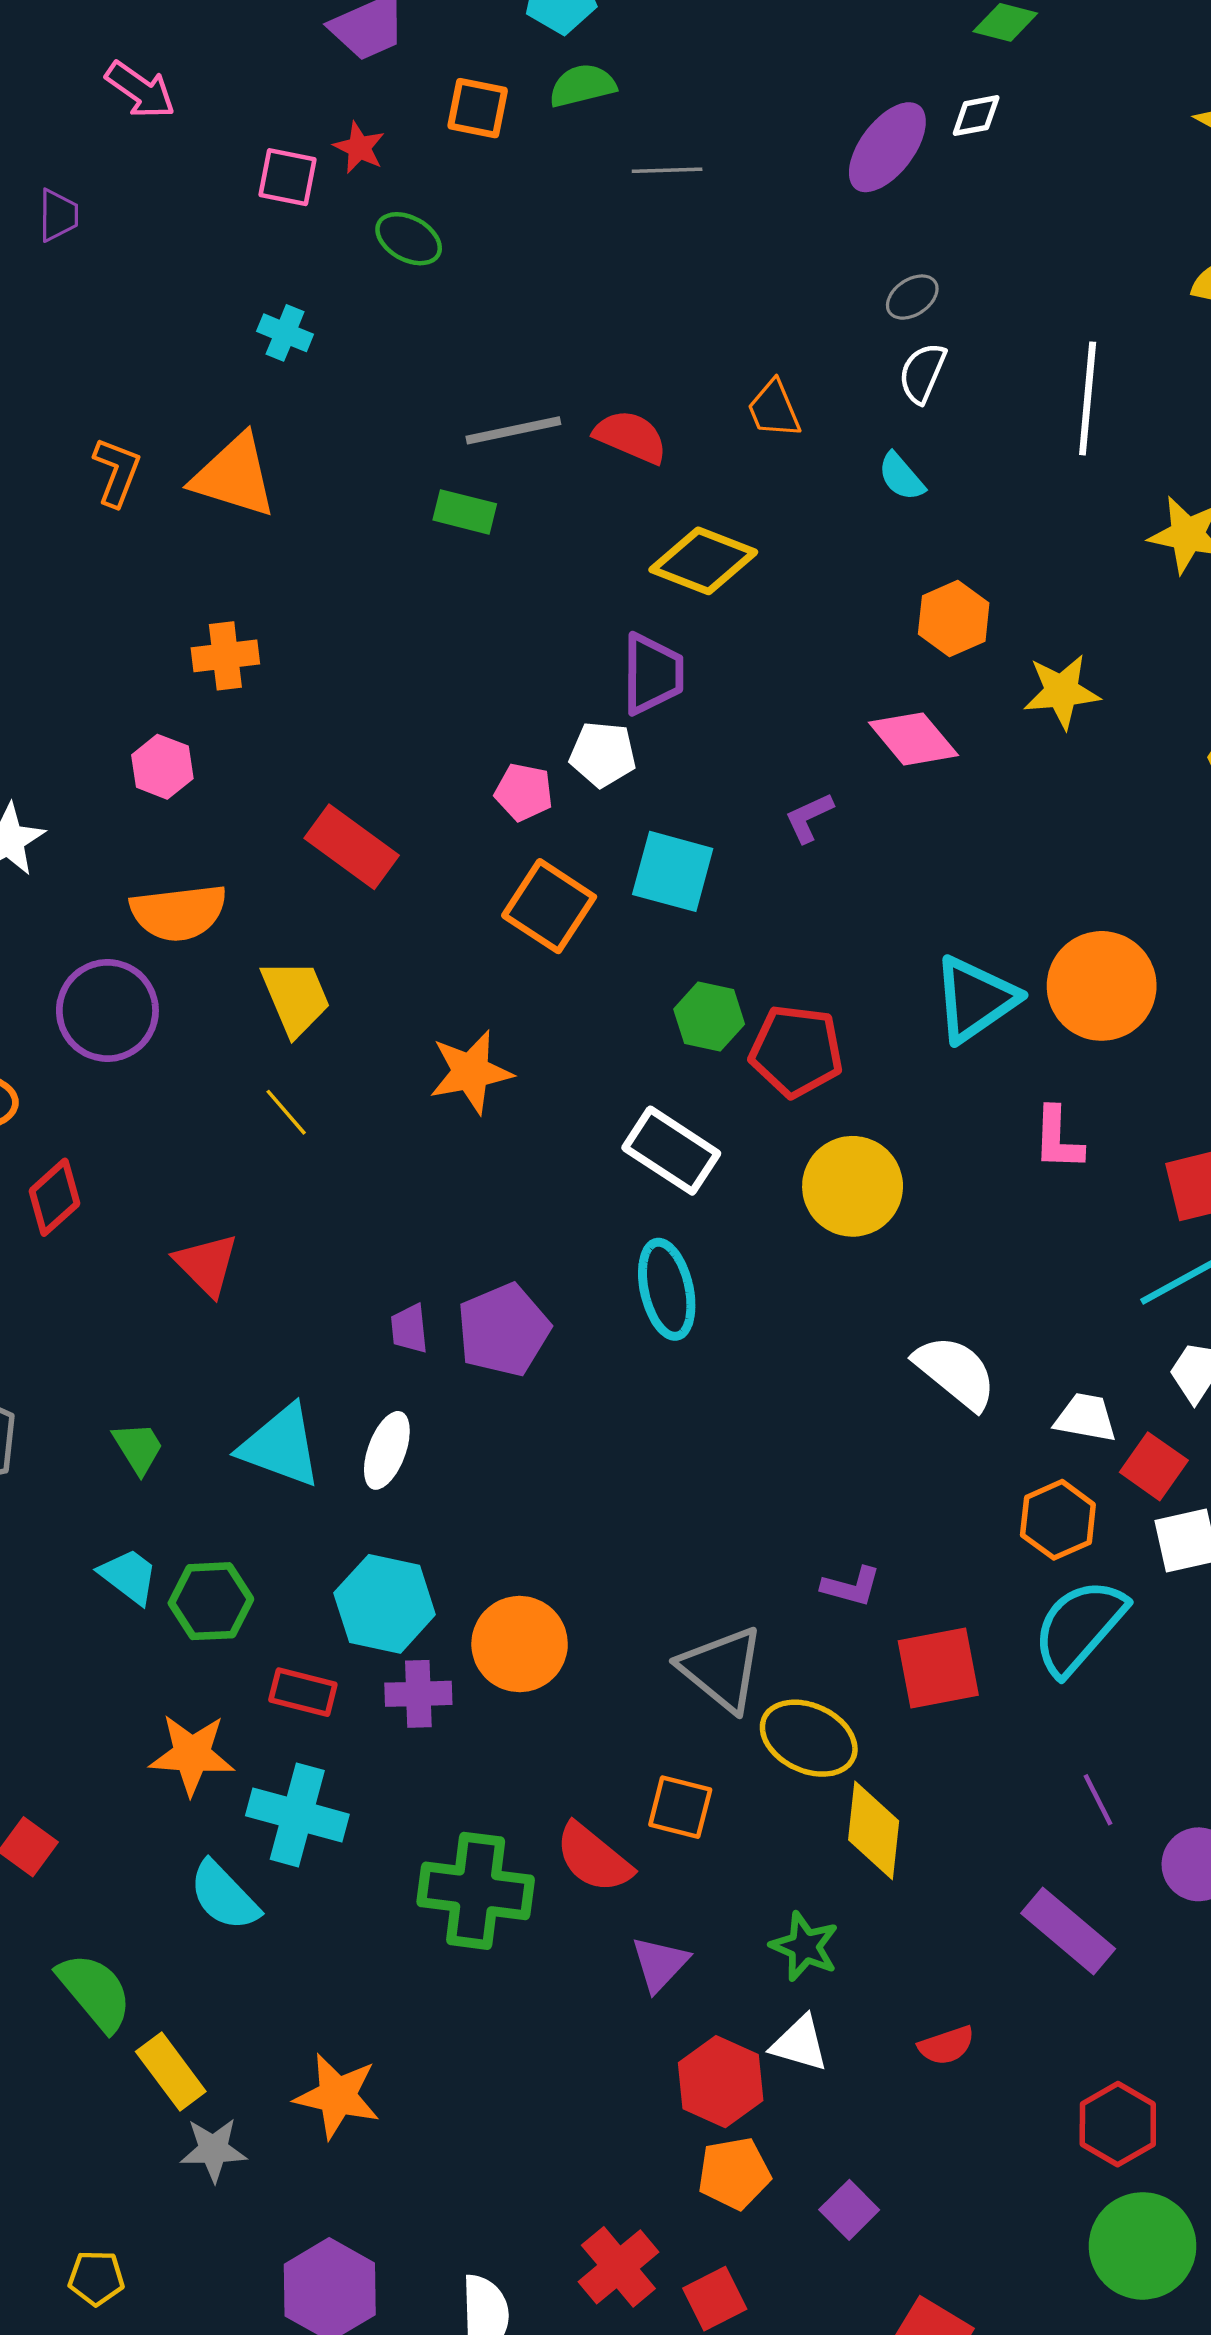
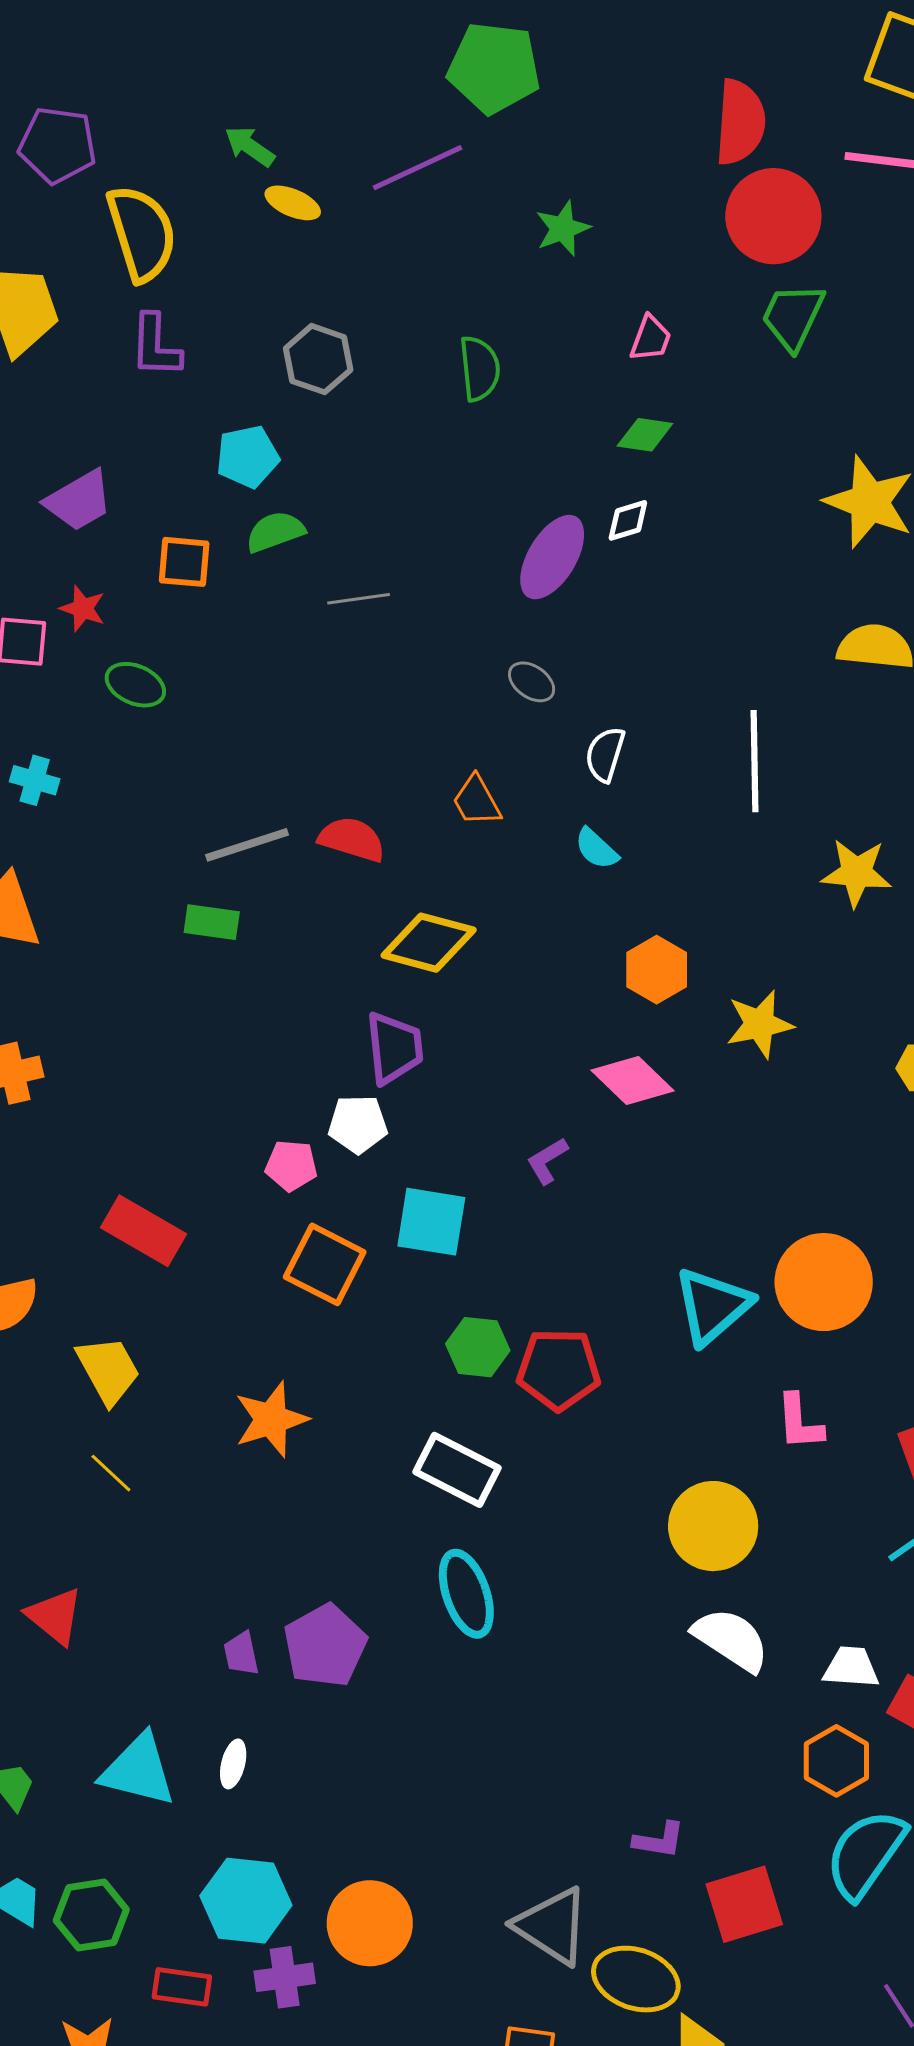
gray ellipse: (912, 297) -> (532, 682), moved, turned 75
yellow circle: (853, 1186) -> (713, 1526), moved
white ellipse: (387, 1450) -> (233, 1764), size x0.7

